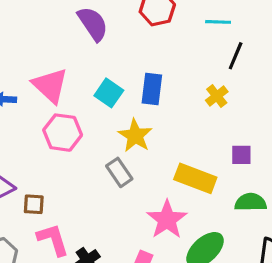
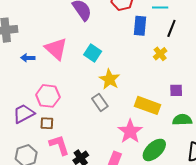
blue rectangle: (152, 89) -> (140, 26), moved
pink hexagon: (63, 133) -> (48, 96), moved

